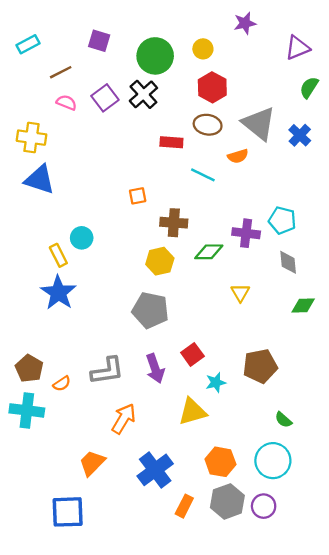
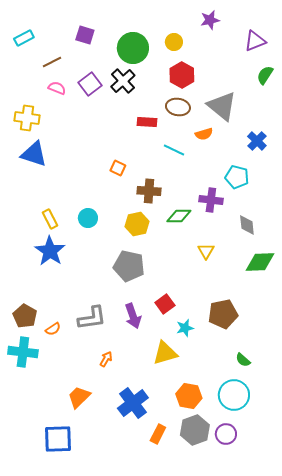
blue cross: (300, 135) -> (257, 141), moved
orange square: (138, 196) -> (118, 168), turned 35
cyan pentagon: (282, 220) -> (237, 177), moved
cyan circle: (82, 238) -> (88, 218), moved
green diamond: (303, 305) -> (260, 262), size x1.4
orange arrow: (124, 419) -> (106, 359), size x0.6

